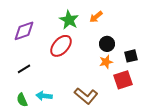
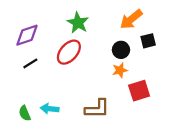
orange arrow: (96, 17) -> (131, 19), moved, size x1.5
black square: (131, 56) -> (148, 41), moved
black line: (24, 69) -> (30, 63), moved
brown L-shape: (86, 96) -> (97, 109), turned -40

